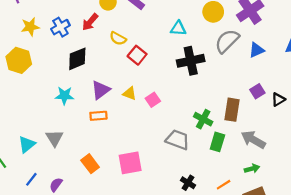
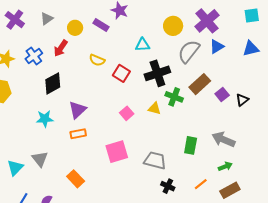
yellow semicircle: (118, 38) -> (97, 60), moved
blue triangle: (256, 50) -> (217, 47), moved
red square: (137, 55) -> (121, 73), moved
yellow triangle: (130, 93) -> (154, 108), moved
brown rectangle: (232, 110) -> (200, 84), moved, turned 45
green cross: (203, 119) -> (174, 97), moved
gray trapezoid: (178, 140) -> (155, 160), moved
pink square: (130, 163) -> (117, 152), moved

